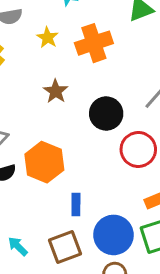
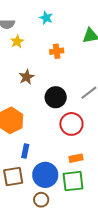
yellow star: (48, 38) -> (17, 42), moved
orange cross: (94, 43) -> (57, 51), size x0.6

